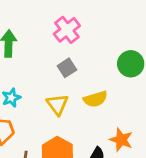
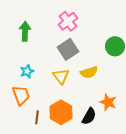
gray square: (67, 68) -> (68, 49), size x1.5

